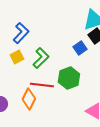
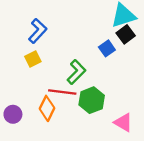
green L-shape: (41, 58) -> (76, 72), moved
green hexagon: (69, 78) -> (92, 100), moved

